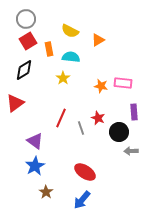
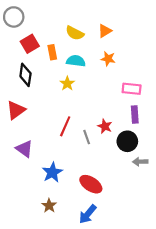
gray circle: (26, 19) -> (14, 17), moved
orange triangle: (98, 40) -> (105, 31), moved
black diamond: (24, 70) -> (25, 75), turned -50
orange star: (101, 86) -> (108, 59), moved
purple rectangle: (134, 112) -> (135, 114), moved
purple triangle: (35, 141) -> (24, 149), moved
blue star: (35, 166) -> (52, 172), moved

